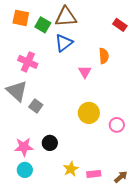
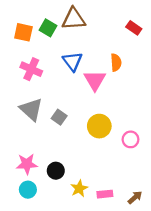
orange square: (21, 18) -> (23, 32), moved
blue triangle: (64, 43) -> (72, 61), moved, turned -30
pink triangle: (85, 72) -> (95, 80), size x1.5
gray triangle: (17, 91) -> (31, 109), moved
gray square: (36, 106) -> (59, 117), moved
black circle: (50, 143) -> (56, 171), moved

